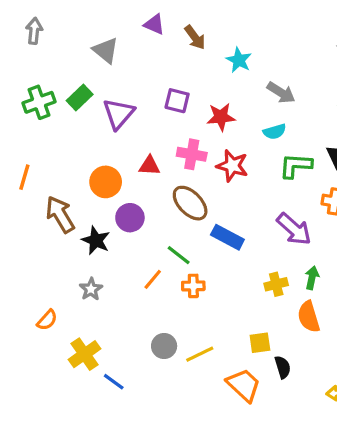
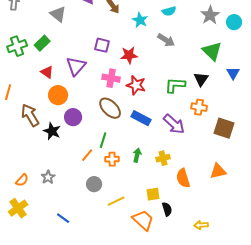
purple triangle: (119, 114) -> (76, 66), moved
cyan semicircle: (275, 132) -> (169, 11), moved
red triangle: (149, 166) -> (47, 72), moved, turned 32
blue rectangle: (227, 237) -> (141, 118), moved
green line: (179, 255) -> (103, 140), turned 70
green arrow: (312, 278) -> (137, 155), moved
gray star: (91, 289) -> (48, 177), moved
gray circle: (164, 346) -> (94, 184), moved
yellow cross: (84, 354) -> (18, 208), moved

